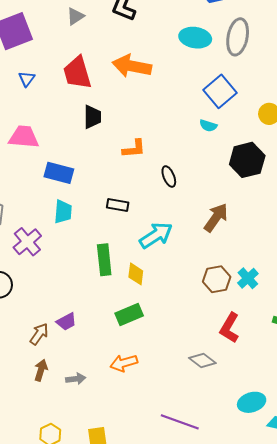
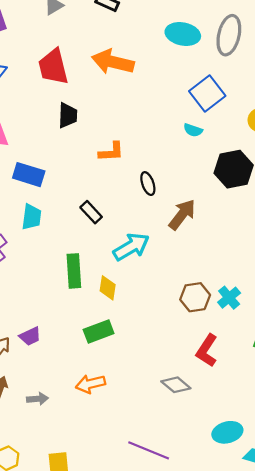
black rectangle: (118, 205) -> (91, 212), turned 35
brown arrow: (216, 218) -> (182, 215), moved

